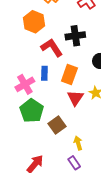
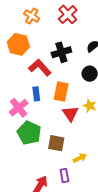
brown square: (57, 125) -> (56, 143), turned -36
yellow arrow: (78, 143) -> (80, 158), turned 88
purple rectangle: (74, 163) -> (64, 176), moved, turned 32

